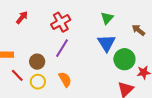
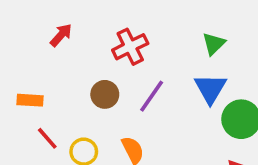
purple line: (62, 48) -> (152, 96), moved
brown circle: (37, 62) -> (105, 94), moved

